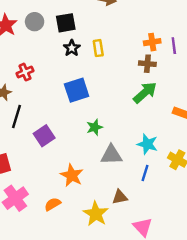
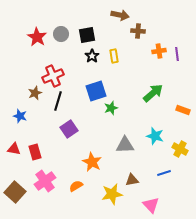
brown cross: (147, 64) -> (138, 31), moved
red cross: (25, 72) -> (53, 76), size x1.5
black line: (17, 117) -> (58, 101), moved
green star: (95, 127) -> (111, 108), moved
blue line: (145, 173) -> (164, 173), moved, turned 56
yellow star: (96, 214) -> (112, 194), turned 30

